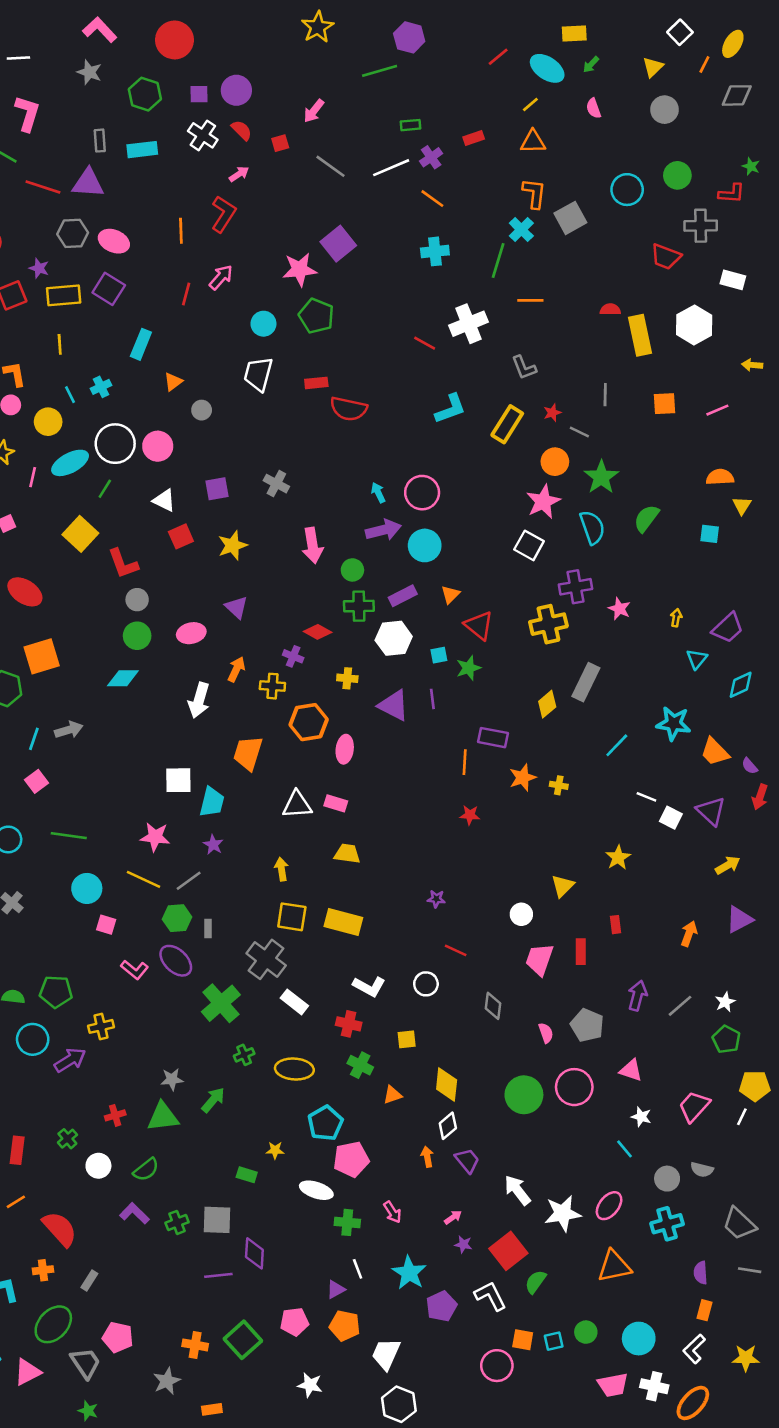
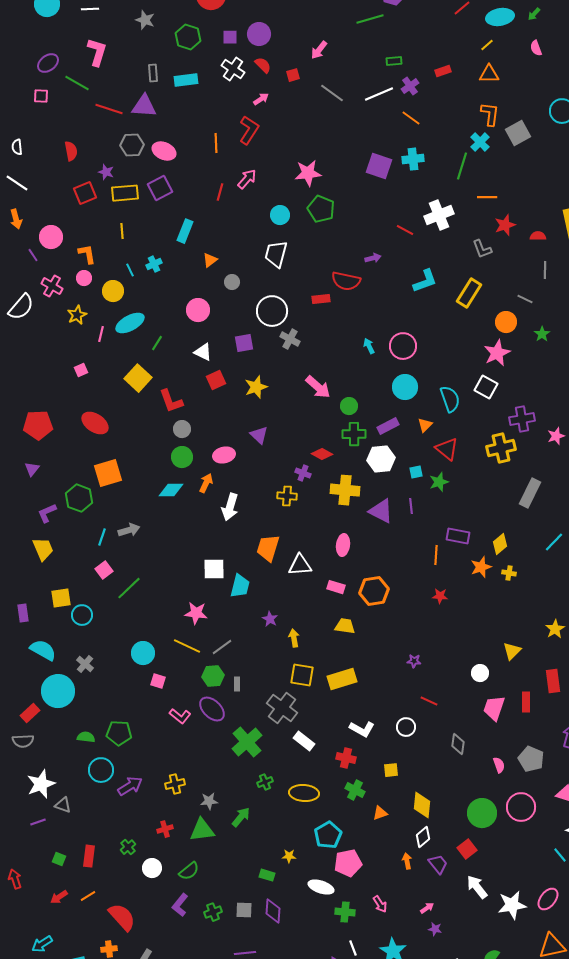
cyan ellipse: (547, 68) -> (500, 17), turned -44
purple square: (338, 244) -> (379, 166), moved, turned -32
purple square: (109, 289) -> (160, 188), turned 30
red semicircle: (610, 309) -> (538, 236), moved
red rectangle: (316, 383) -> (321, 299), moved
red star: (552, 413) -> (505, 225), moved, size x1.5
white circle: (115, 444) -> (272, 311), moved
green star: (601, 477) -> (542, 334), size x0.6
cyan semicircle: (592, 527) -> (450, 399), moved
purple arrow: (383, 530) -> (373, 258), moved, size x0.6
pink arrow: (312, 545) -> (318, 387), turned -40
pink star: (619, 609) -> (556, 436), turned 30
orange arrow: (236, 669) -> (206, 483), moved
yellow cross: (347, 678) -> (345, 490), size x1.8
yellow diamond: (547, 704) -> (500, 544), moved
orange hexagon: (309, 722) -> (374, 591), moved
white triangle: (297, 805) -> (300, 565), moved
green line: (69, 836) -> (129, 588), moved, turned -52
purple star: (213, 845) -> (270, 619), moved
yellow rectangle: (343, 922) -> (342, 679), turned -32
red rectangle: (615, 925) -> (553, 681), size x1.6
yellow cross: (101, 1026) -> (175, 784), moved
purple L-shape: (135, 1213) -> (180, 905), turned -95
gray square: (217, 1220) -> (244, 910), size x0.7
red square: (508, 1251) -> (467, 849), moved, size x0.7
purple diamond: (254, 1253) -> (273, 911), moved

